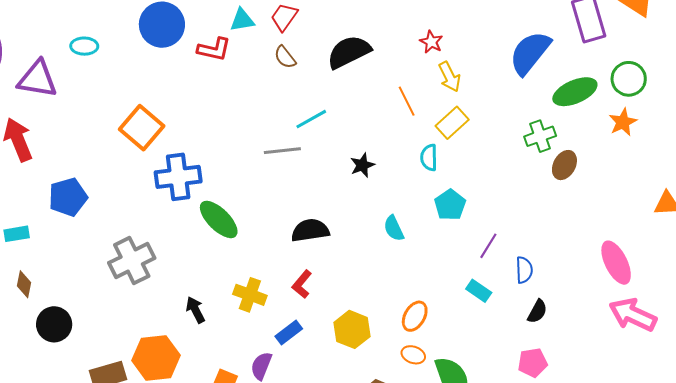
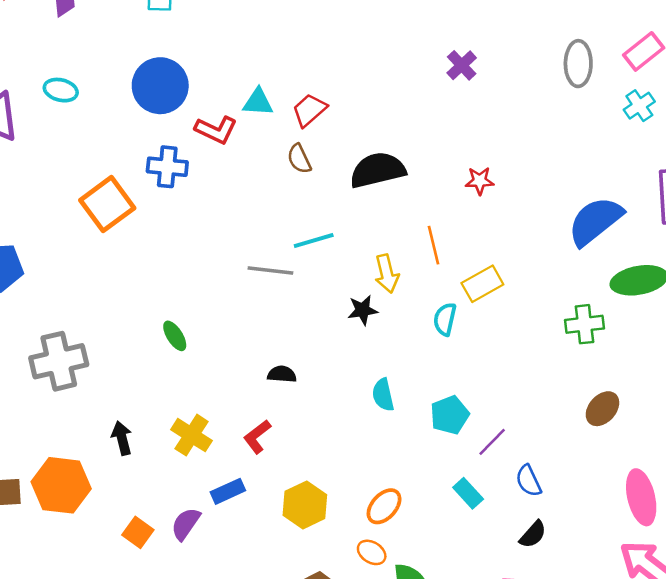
red star: (431, 42) -> (480, 181), turned 30
yellow arrow: (449, 77) -> (387, 274), moved
brown ellipse: (564, 165) -> (602, 409), moved
blue cross: (178, 177) -> (167, 167), moved, size x0.7
cyan pentagon: (450, 205) -> (450, 415), moved
green ellipse: (219, 219) -> (175, 336), size x0.6
black semicircle: (310, 230) -> (282, 374), size x0.6
blue semicircle: (524, 270) -> (529, 481), turned 144

